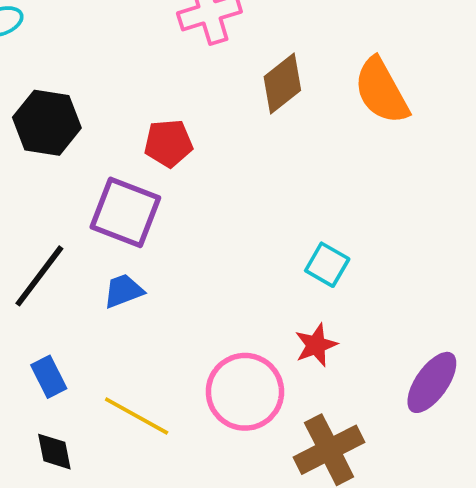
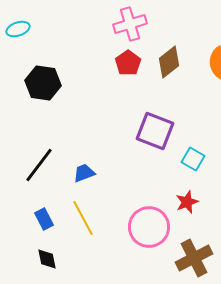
red pentagon: (168, 143) -> (128, 63), moved, turned -30
purple square: (125, 212) -> (155, 131), moved
yellow line: (137, 416) -> (83, 218), moved, turned 33

